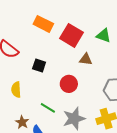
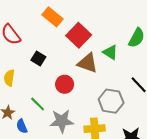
green triangle: (104, 36) -> (110, 52), moved
brown triangle: (86, 59) -> (88, 63), size x1.5

